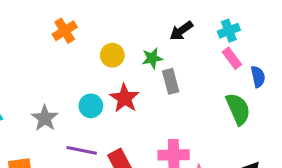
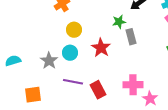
yellow circle: (112, 55) -> (74, 30), moved
cyan circle: (91, 106) -> (70, 53), moved

